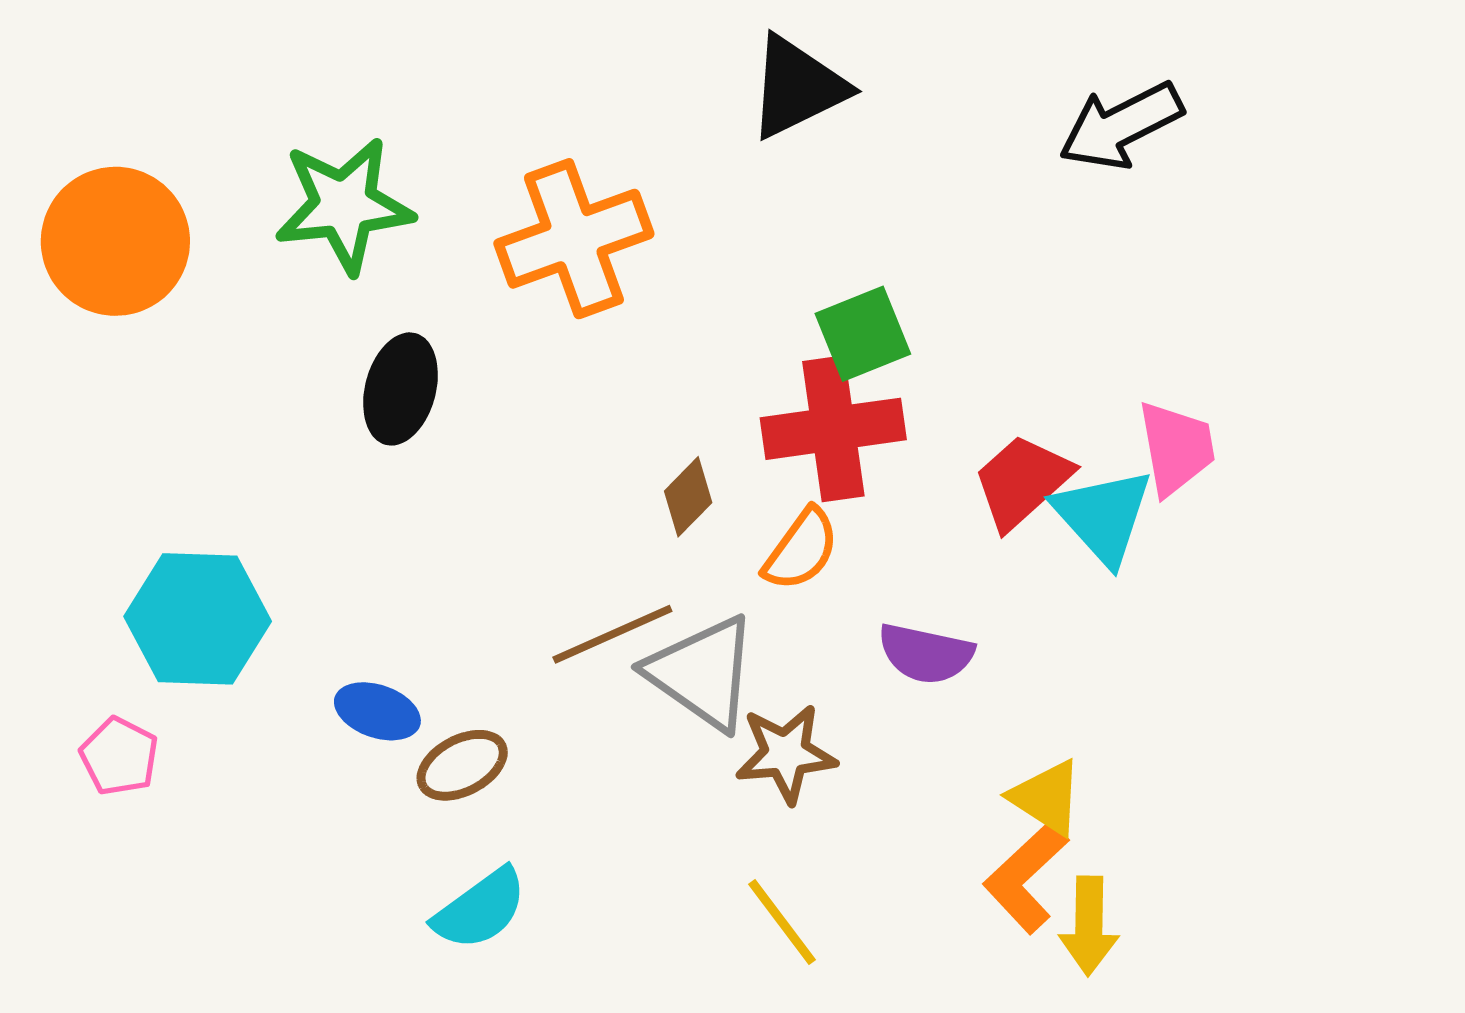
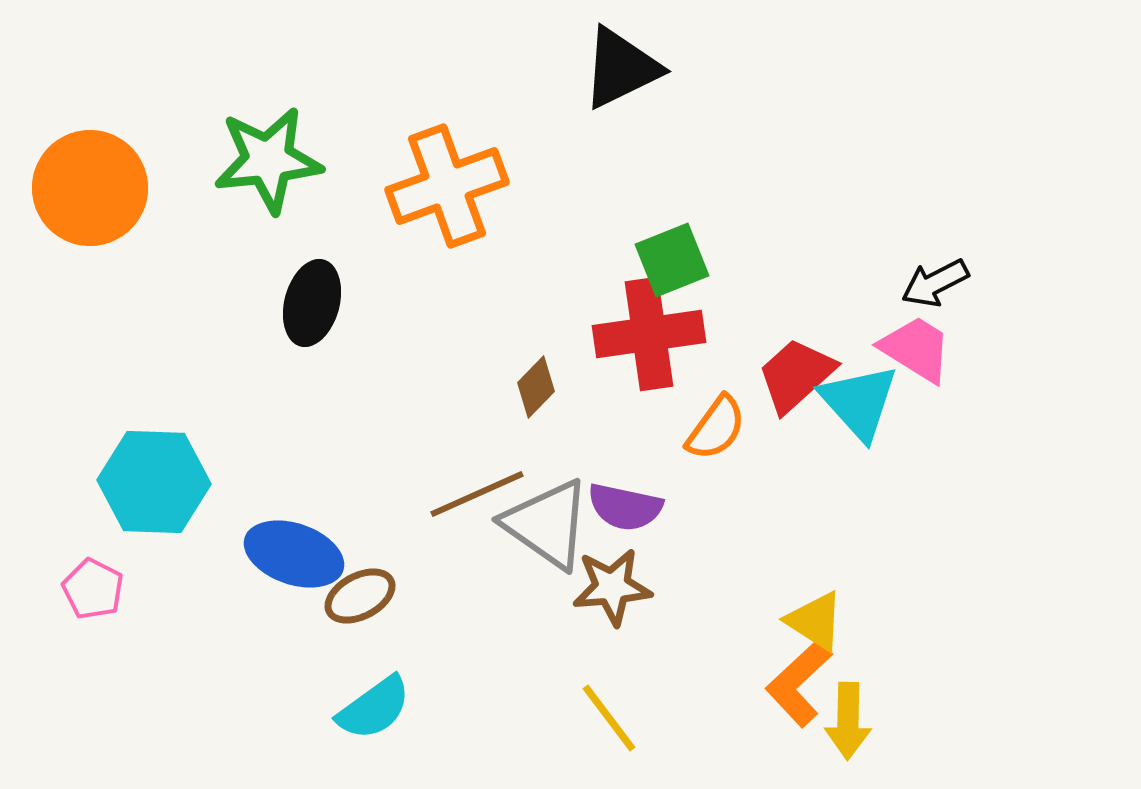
black arrow: (1121, 126) -> (935, 283), moved, size x0.7
pink trapezoid: (1176, 448) -> (916, 349), turned -48
orange semicircle: (801, 550) -> (716, 428), moved
purple semicircle: (926, 654) -> (625, 507), moved
blue ellipse: (377, 711) -> (294, 554), size x1.5

